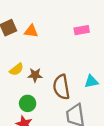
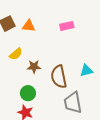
pink rectangle: (82, 30) -> (67, 26), moved
yellow semicircle: (17, 69) -> (16, 54), moved

